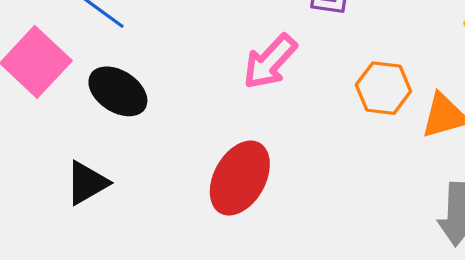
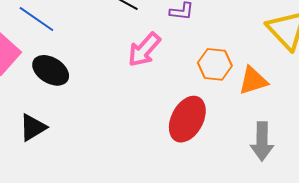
red ellipse: (240, 178) -> (187, 119), moved

